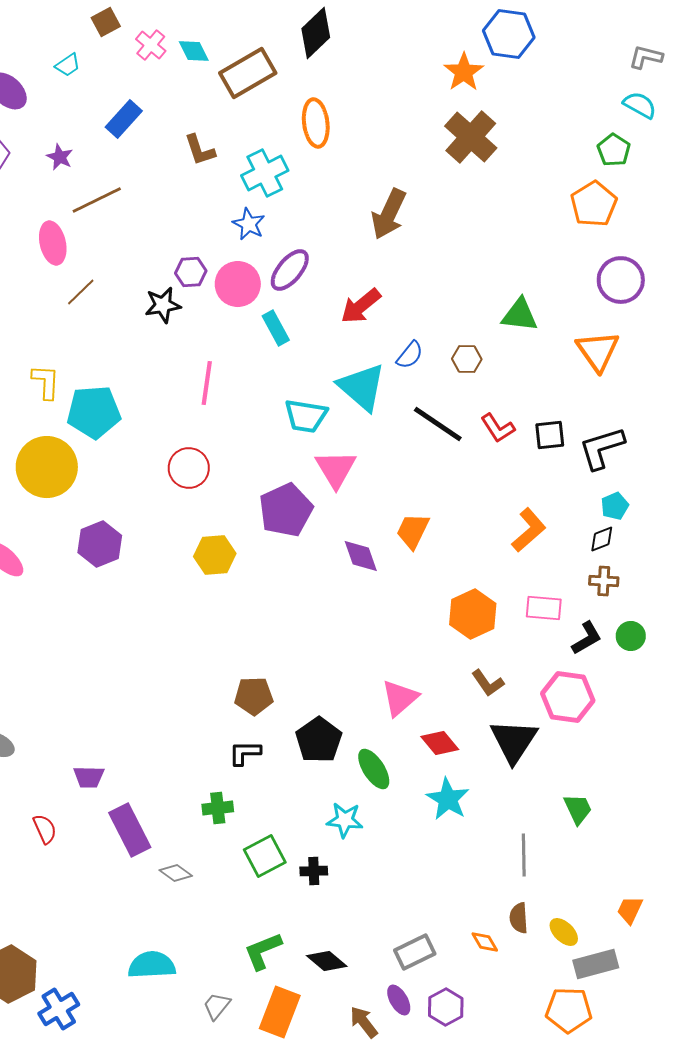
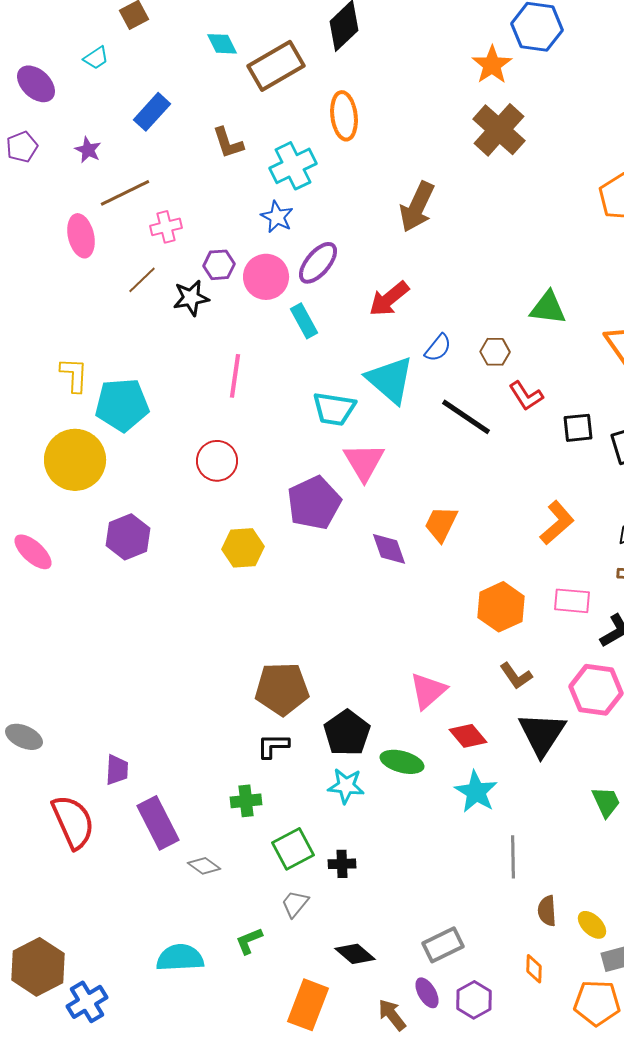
pink cross: (151, 45) -> (166, 227), moved, turned 36
brown line: (81, 292) -> (142, 280), moved
red L-shape: (498, 428) -> (526, 396), moved
brown pentagon: (254, 696) -> (282, 689), size x1.4
green ellipse: (374, 769) -> (402, 762), turned -42
purple trapezoid: (89, 777) -> (117, 770), turned -88
cyan star: (345, 820) -> (346, 786), moved
red semicircle: (45, 829) -> (73, 822), size x1.8
gray line: (524, 855) -> (513, 857), moved
orange diamond: (485, 942) -> (534, 969), moved, turned 32
green L-shape: (263, 951) -> (249, 941), moved, size x0.7
gray trapezoid: (217, 1006) -> (295, 904), moved

